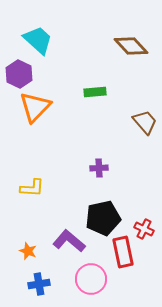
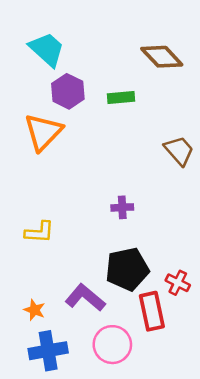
purple hexagon: (19, 74) -> (68, 91), moved
green rectangle: (95, 92) -> (121, 97), moved
blue cross: (39, 284) -> (48, 351), size x1.4

